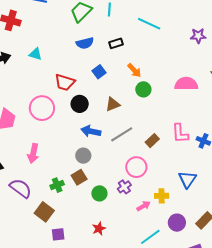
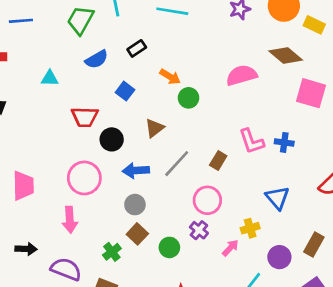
cyan triangle: (35, 54) -> (50, 78), moved
pink circle: (42, 108) -> (84, 178), moved

